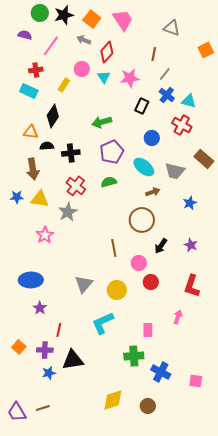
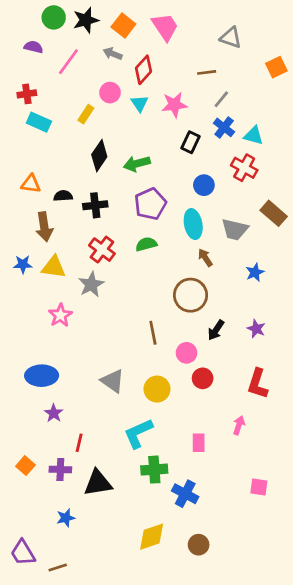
brown line: (154, 54) -> (207, 72), turned 72
red cross: (36, 70) -> (27, 94), moved
black diamond: (53, 116) -> (99, 156), moved
orange triangle: (31, 132) -> (31, 184), moved
cyan ellipse: (144, 167) -> (193, 224), turned 40
brown arrow: (153, 192) -> (205, 258), turned -104
gray triangle: (84, 284) -> (113, 381), turned -36
green cross: (134, 356) -> (154, 470), moved
blue cross: (161, 372) -> (185, 494), moved
blue star: (49, 373) -> (66, 518), moved
pink square: (196, 381) -> (259, 487), moved
brown line: (43, 408) -> (58, 568), moved

